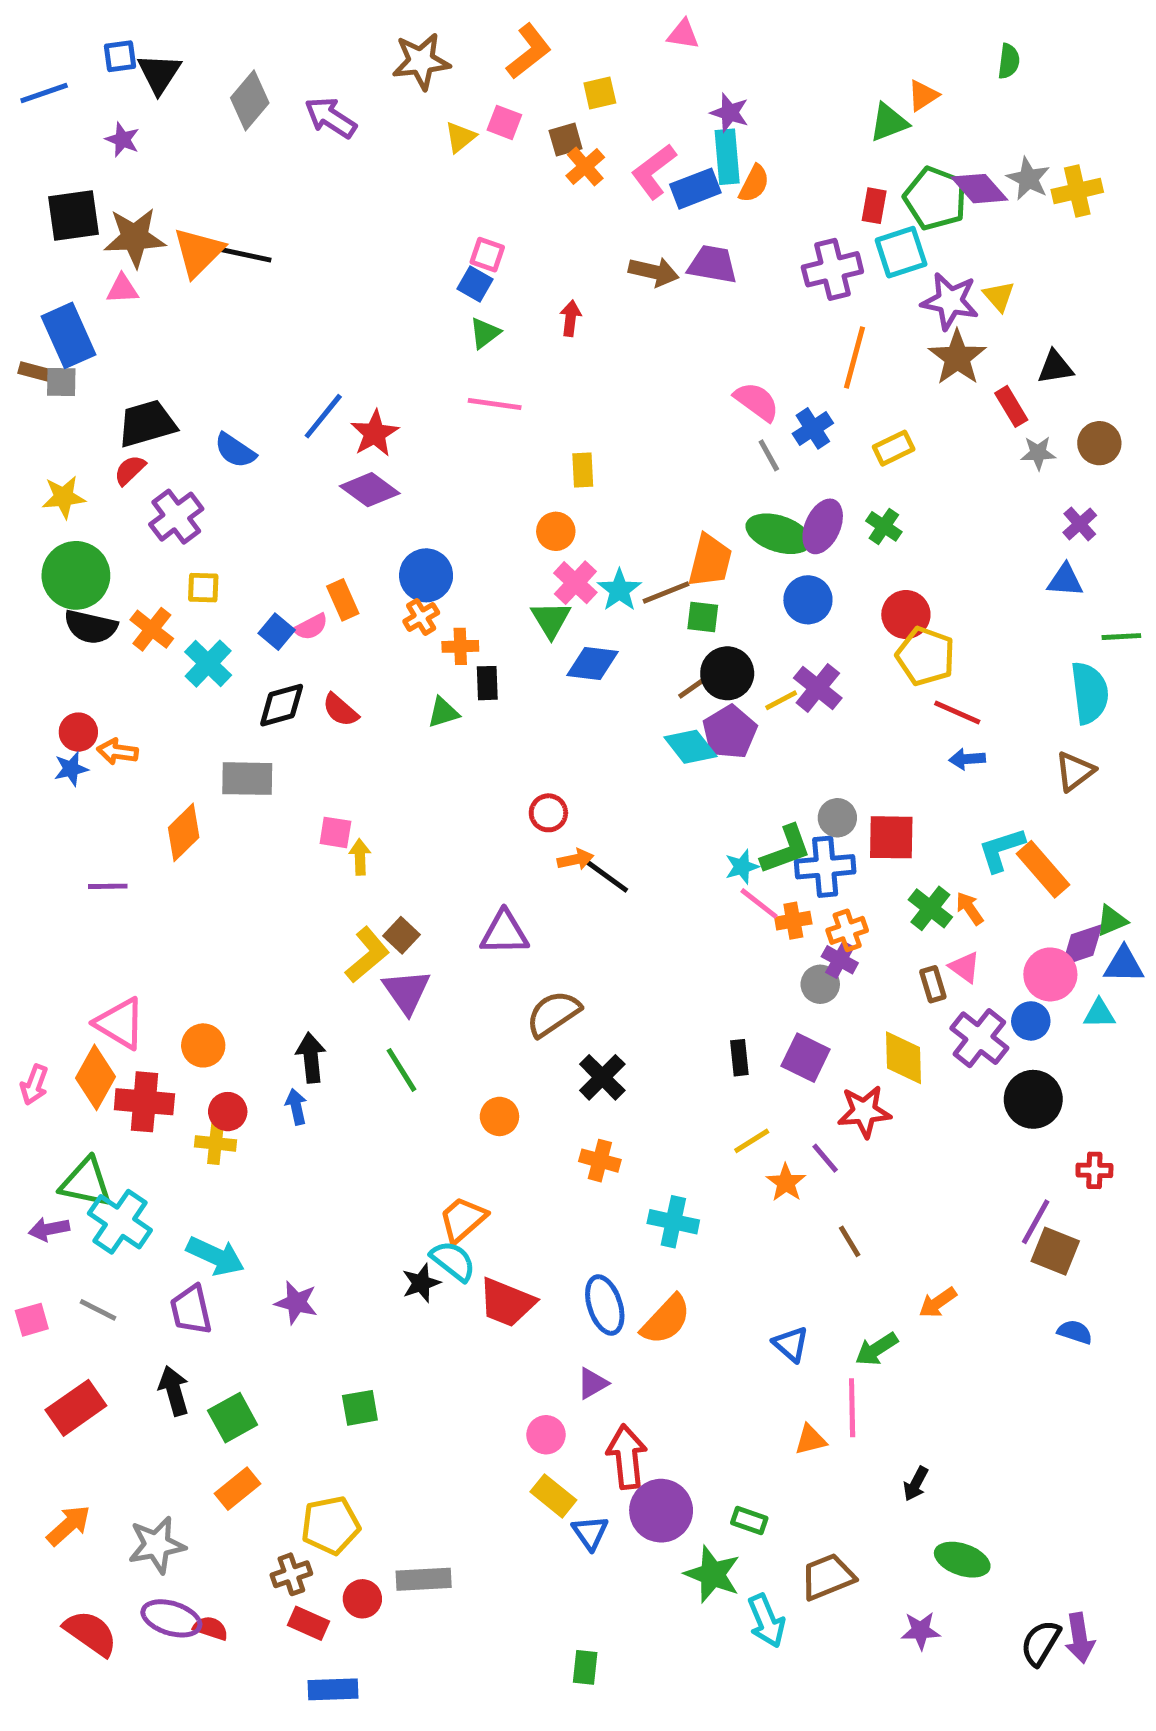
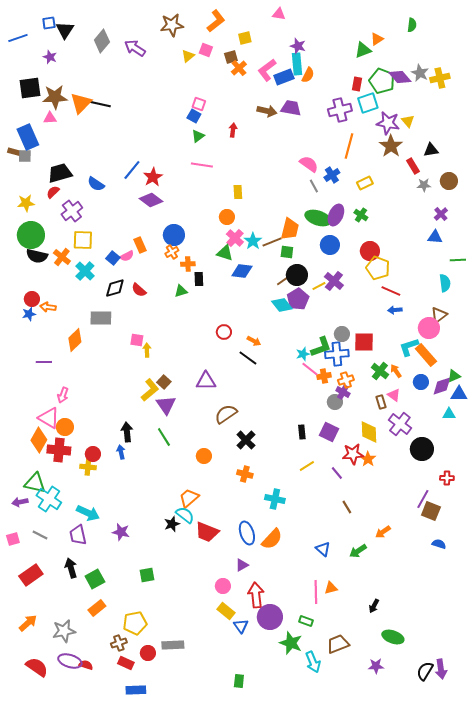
yellow square: (203, 588) -> (83, 240), size x1.5
green triangle: (551, 619) -> (225, 253), turned -42
cyan semicircle: (1090, 693) -> (445, 283), size x0.7
orange arrow: (575, 859) -> (254, 341), moved, turned 40
pink circle: (1050, 974) -> (429, 328), moved
blue circle: (1031, 1021) -> (421, 382), moved
orange circle: (203, 1045) -> (65, 427), moved
pink arrow: (34, 1085) -> (63, 395), moved
orange star: (786, 1183) -> (368, 459), moved
pink line: (852, 1408) -> (316, 592), moved

